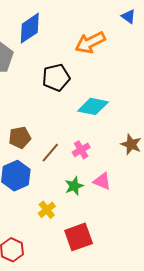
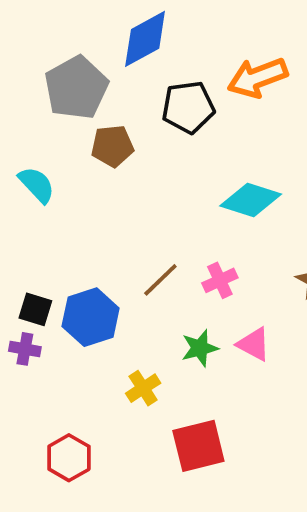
black pentagon: (56, 77) -> (188, 107), moved
brown pentagon: (20, 137) -> (112, 146), moved

